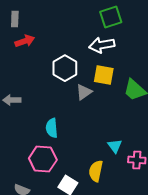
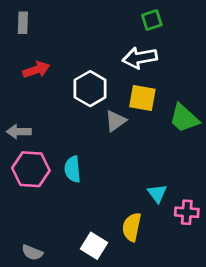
green square: (111, 17) -> (152, 20), size x0.7
red arrow: (25, 41) -> (36, 70), moved
pink hexagon: (43, 159) -> (31, 169), moved

